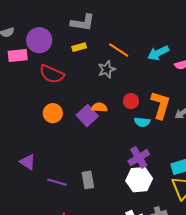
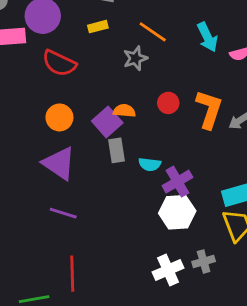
cyan arrow: (158, 53) -> (207, 37), turned -90
cyan semicircle: (142, 122) -> (150, 164), moved
purple triangle: (28, 162) -> (59, 163), moved, size x1.5
gray rectangle: (88, 180) -> (116, 150), moved

